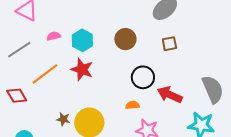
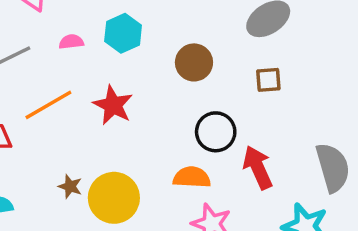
cyan hexagon: (82, 40) -> (123, 33), moved
red arrow: (170, 95) -> (258, 167), turned 35
orange semicircle: (133, 105) -> (192, 177), size x1.5

